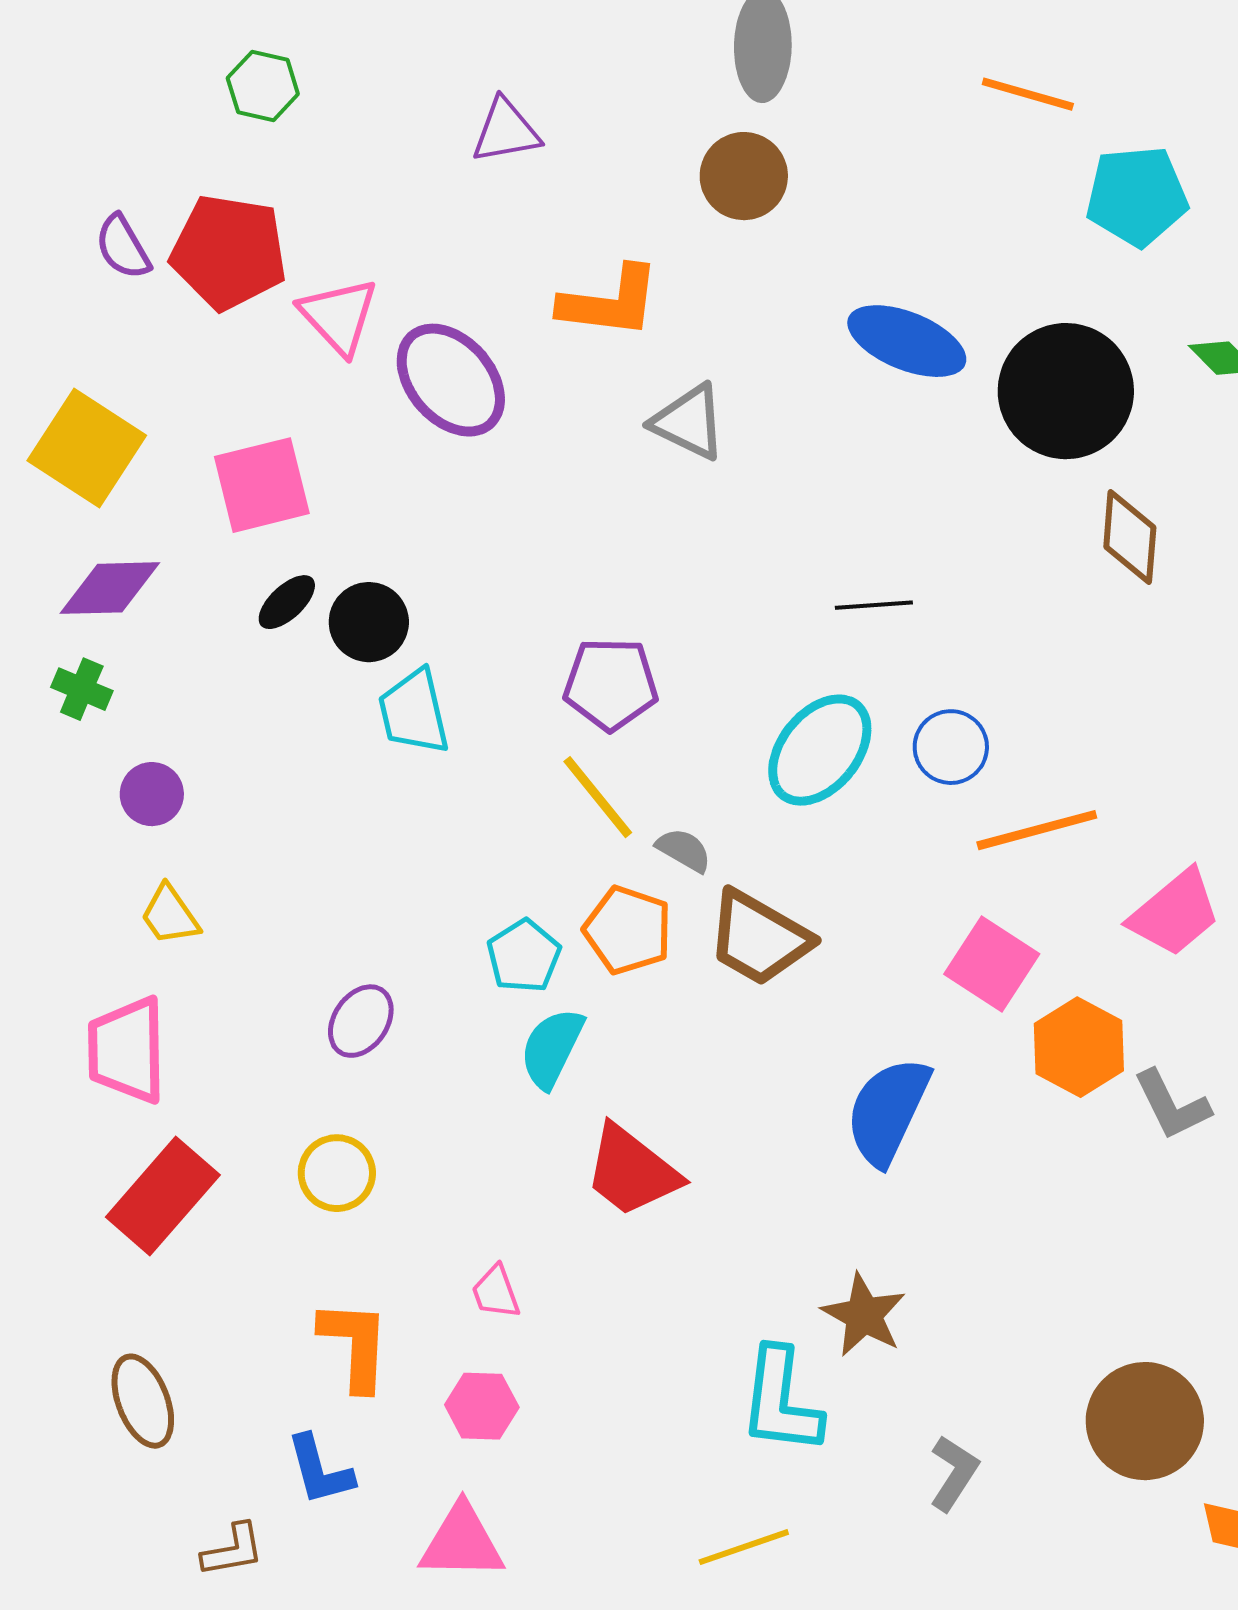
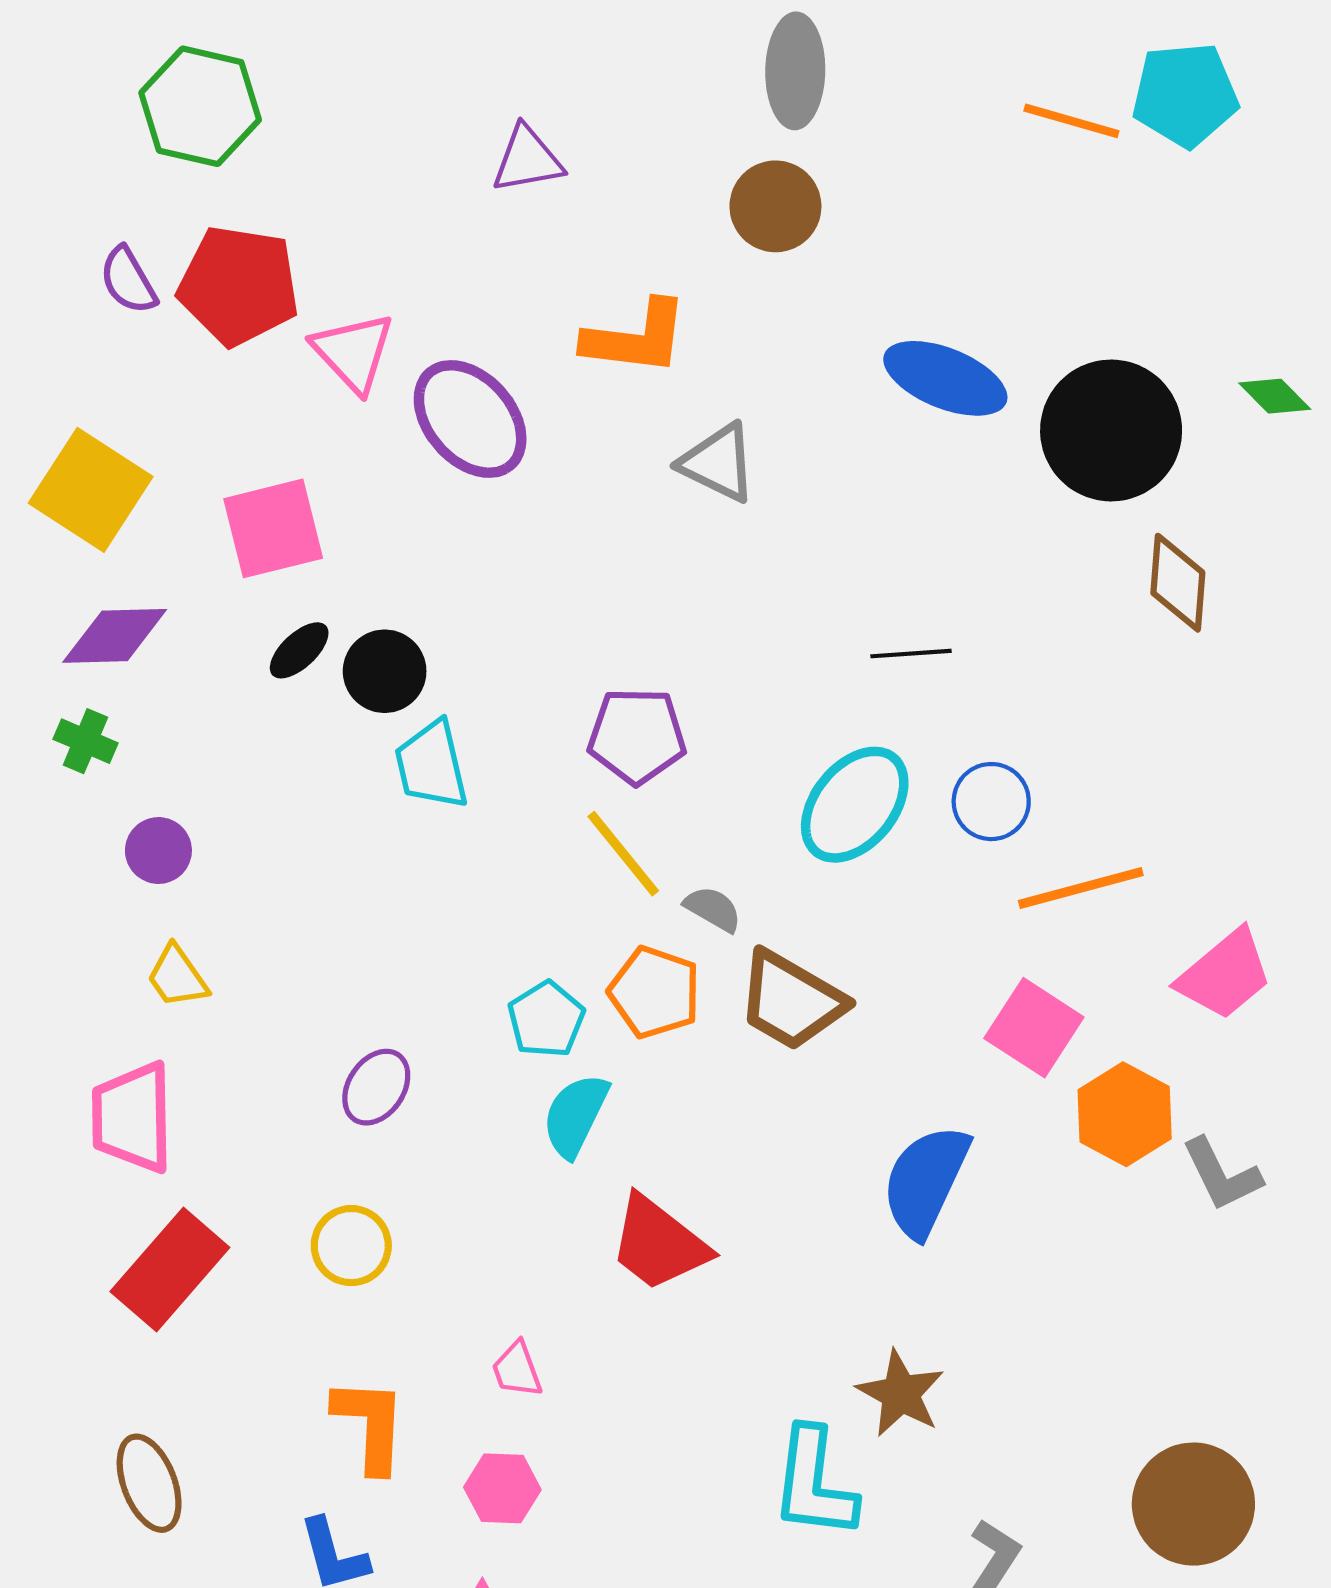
green hexagon: (263, 86) -> (200, 106), moved, size x1.6
cyan pentagon: (1137, 196) -> (1185, 95), moved

